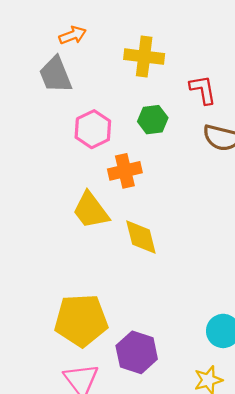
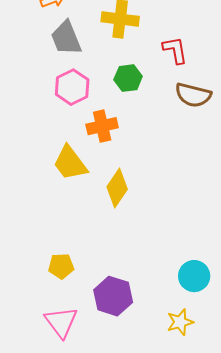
gray trapezoid: (56, 75) -> (66, 38), moved
yellow diamond: (141, 237) -> (117, 188), turned 48
yellow pentagon: (81, 320) -> (61, 266), size x0.5

